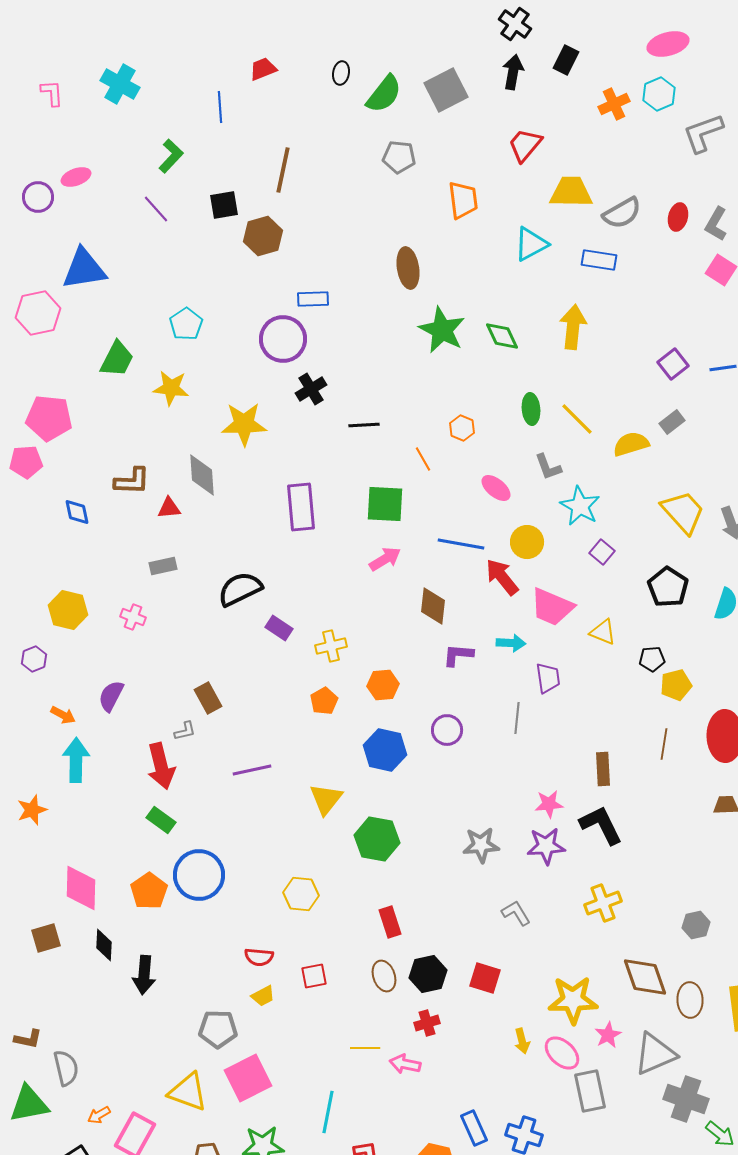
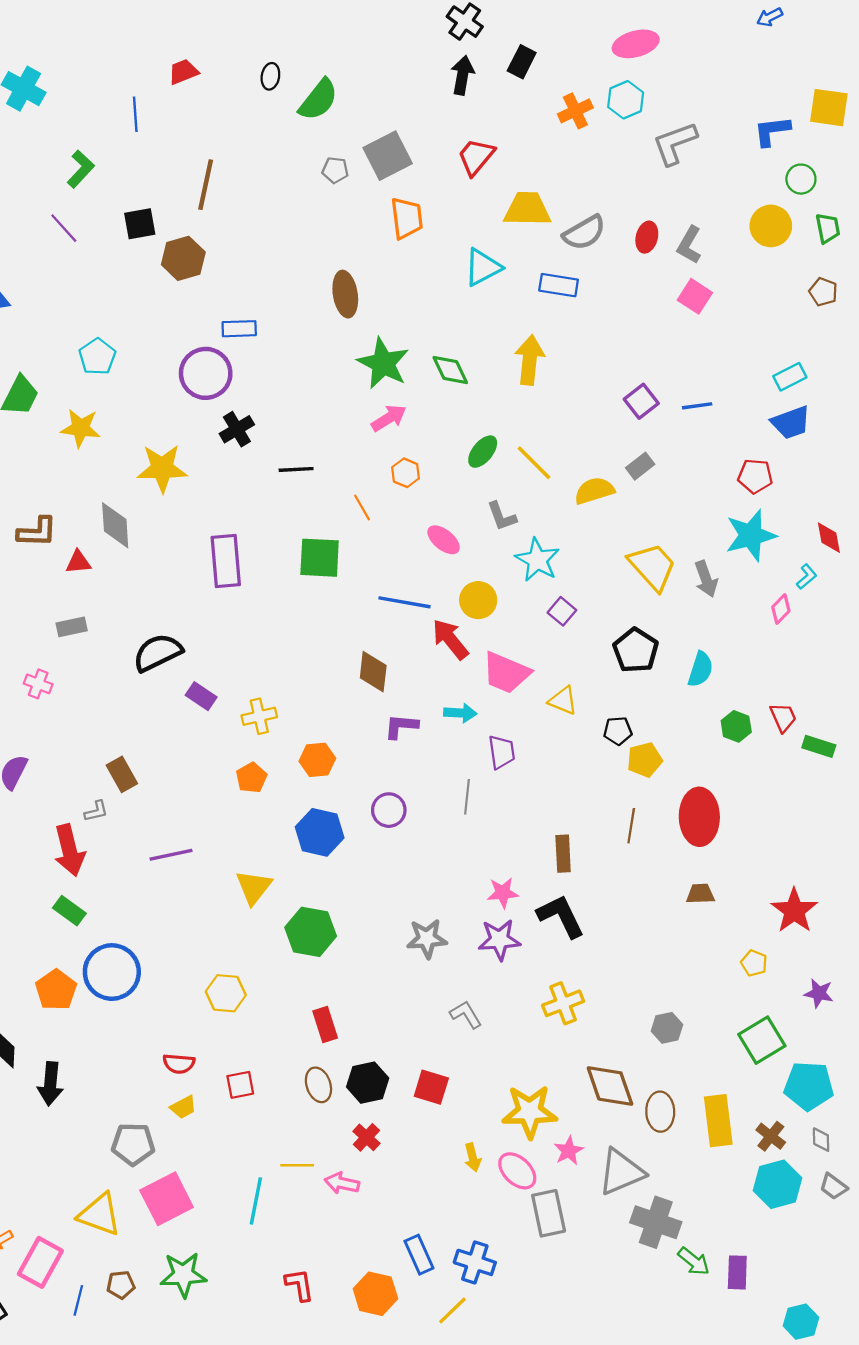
gray square: (446, 90) -> (388, 156), moved
gray pentagon: (399, 157) -> (335, 170), size x0.7
green ellipse: (531, 409) -> (483, 452), turned 44
pink arrow: (385, 559) -> (389, 418), moved
red cross: (427, 1023) -> (366, 1137), turned -30
cyan line: (328, 1112) -> (256, 1201), moved

